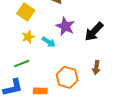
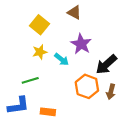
black arrow: (94, 32) -> (106, 64), moved
orange hexagon: (67, 77) -> (87, 86), moved

